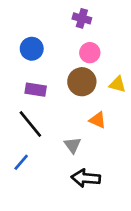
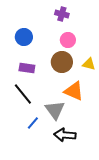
orange triangle: (98, 120) -> (74, 91), size x1.5
gray triangle: (73, 145) -> (55, 110), size x1.5
blue line: (21, 162) -> (33, 123), moved

